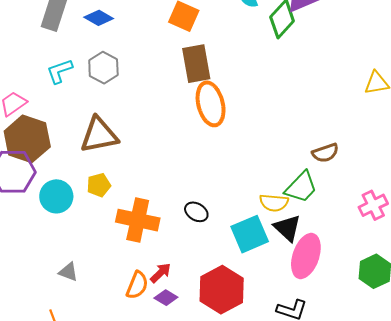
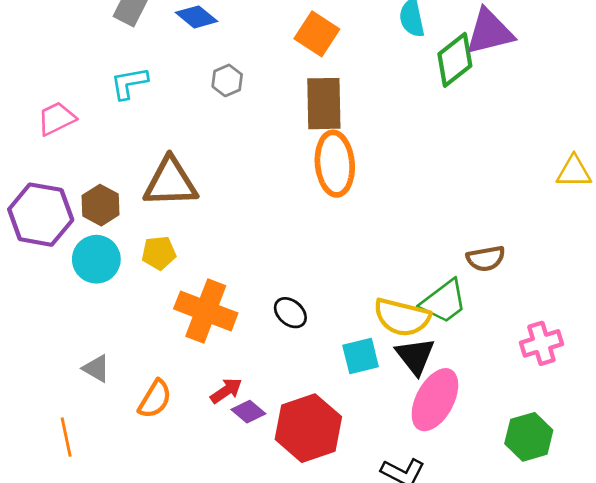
gray hexagon: (103, 68) -> (227, 80), moved, size x0.7
brown hexagon: (27, 139) -> (101, 205), moved, size x0.6
yellow semicircle: (274, 203) -> (402, 317), size x1.4
cyan square: (250, 234) -> (361, 356), size x0.7
orange semicircle: (137, 285) -> (155, 399), moved
purple diamond: (166, 298) -> (248, 412), moved

